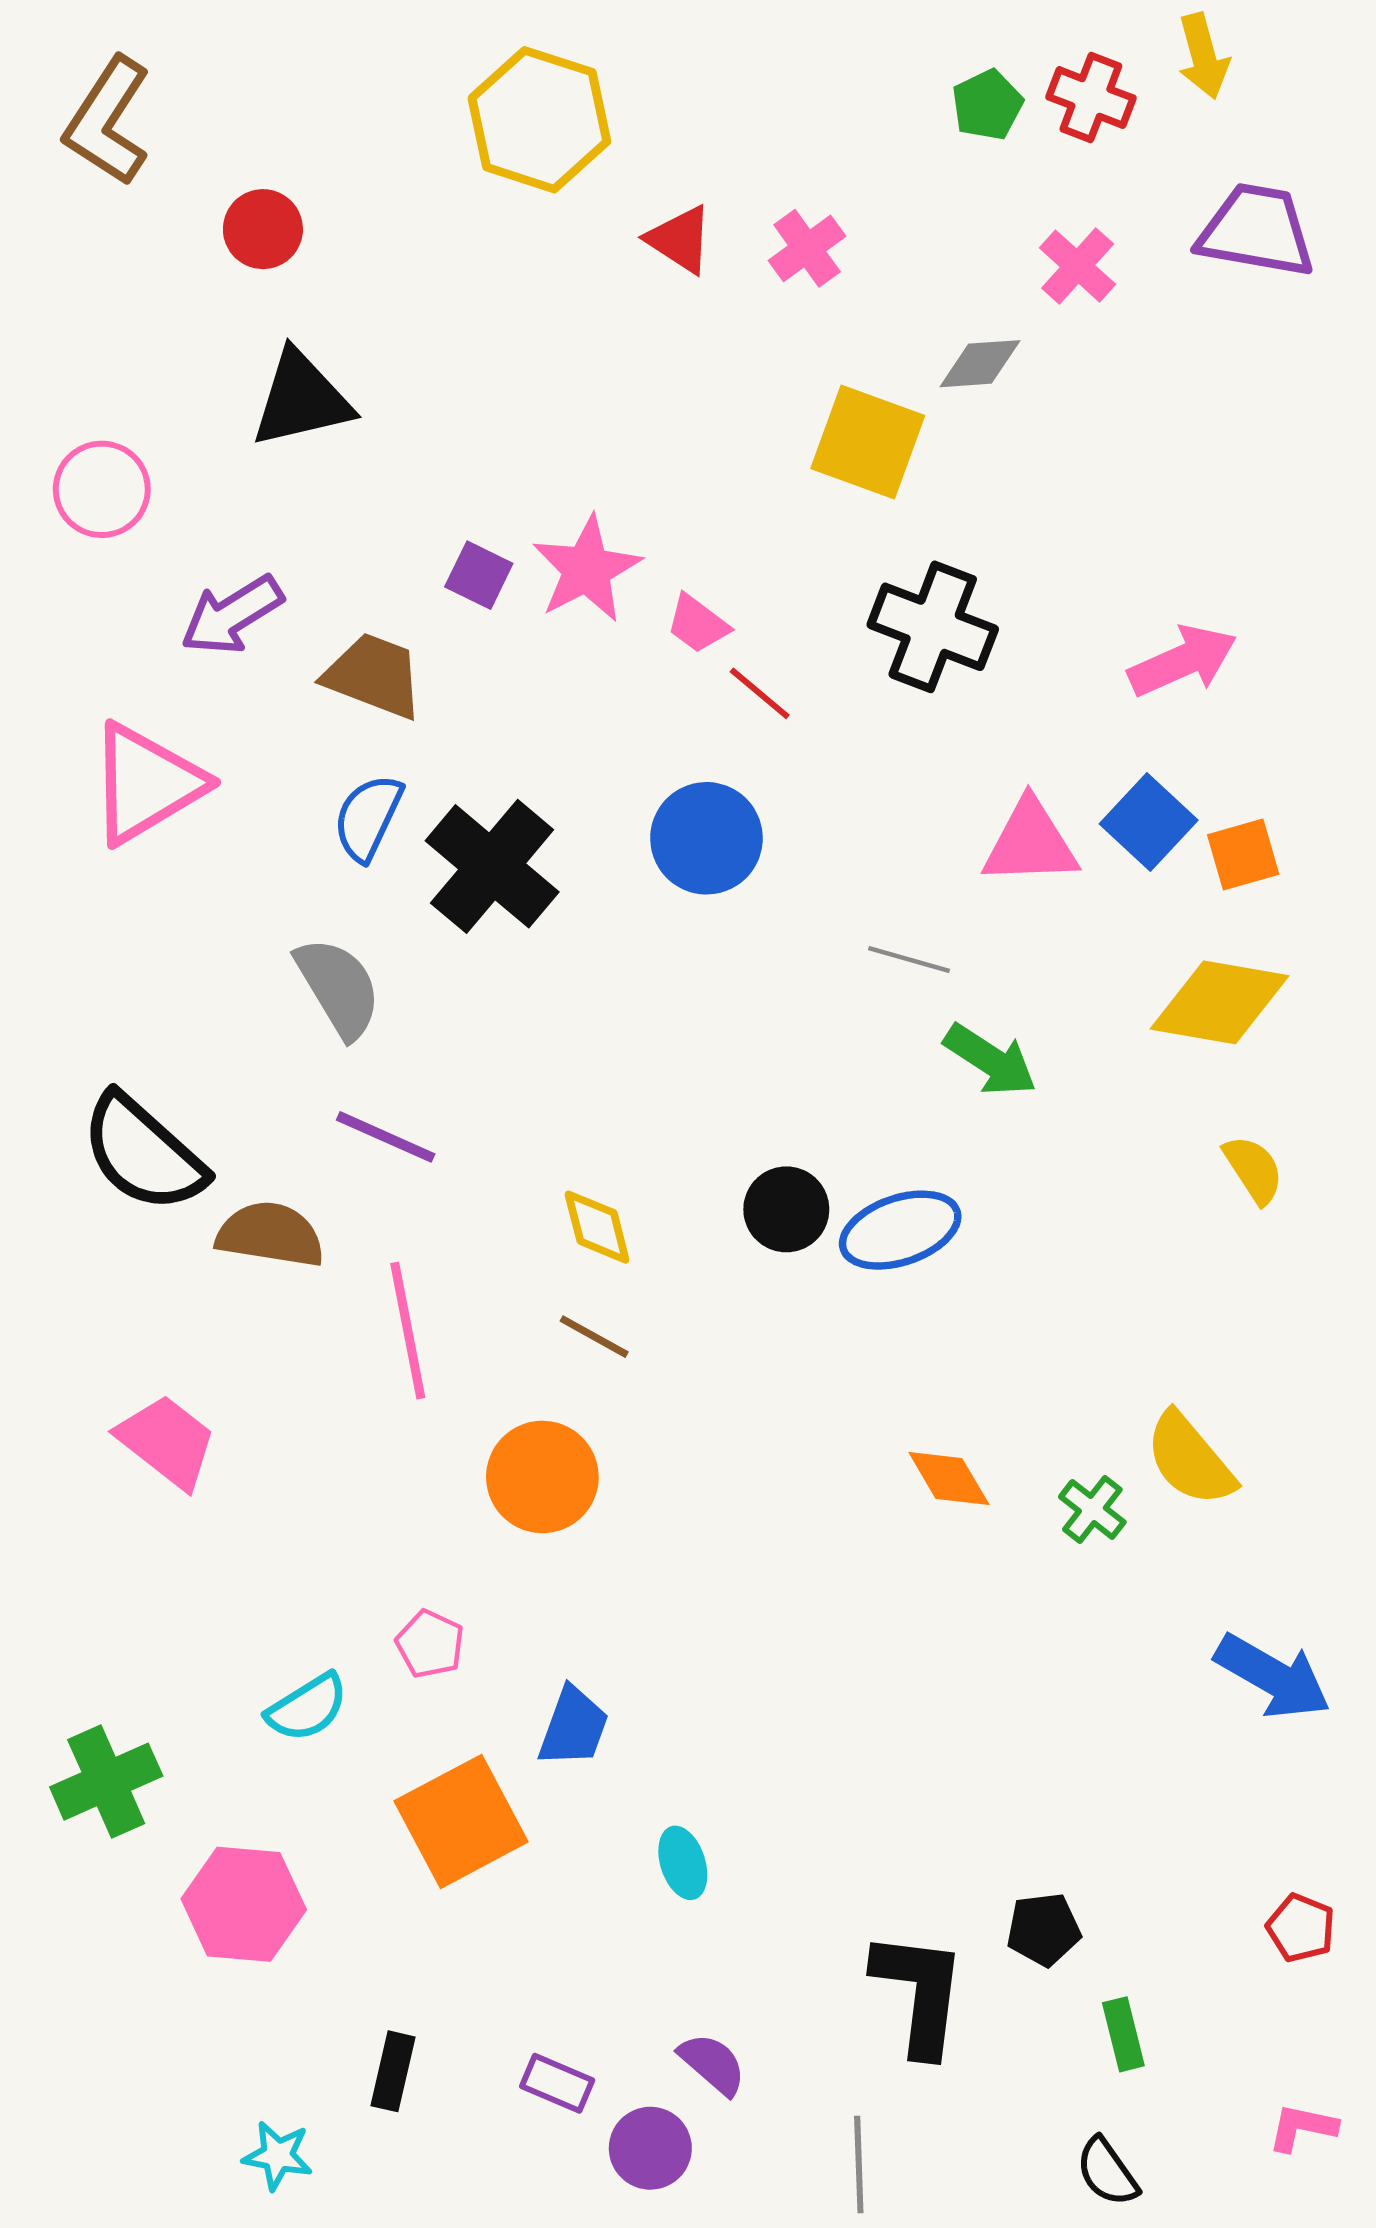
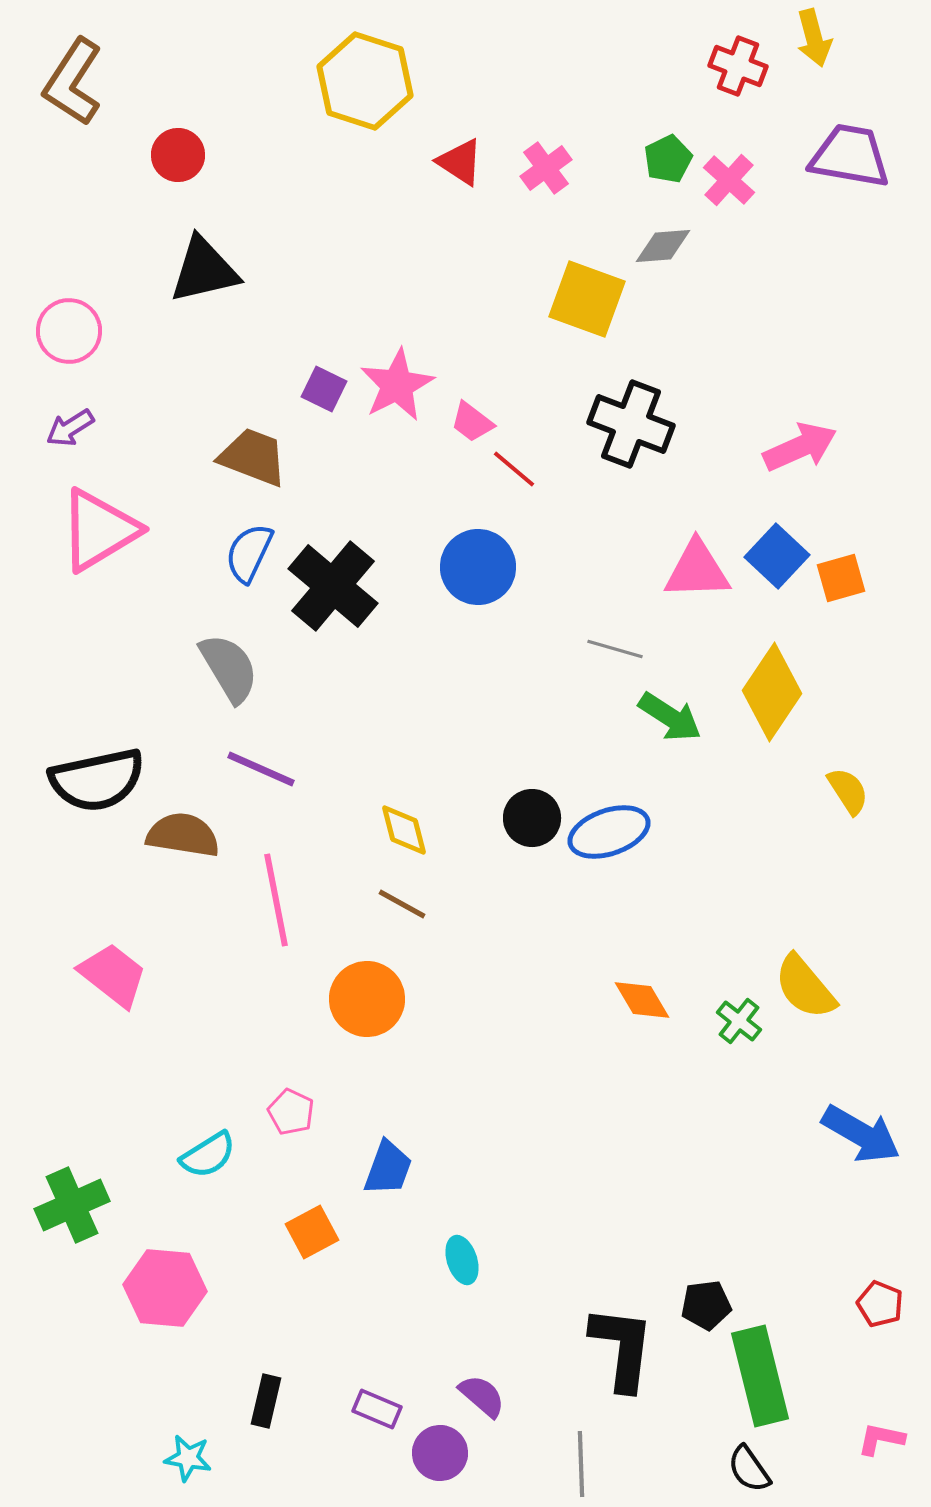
green pentagon: (987, 105) -> (668, 159), moved
purple arrow: (232, 615) -> (70, 428), moved, size x0.7
yellow diamond: (1220, 1002) -> (772, 692), moved, turned -66
black semicircle: (143, 1153) -> (97, 780), turned -54
orange square: (461, 1821) -> (312, 1232), size x0.6
green rectangle: (1123, 2034) -> (760, 1376), size x2.0

